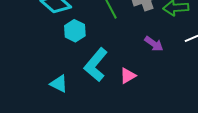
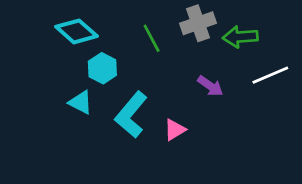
cyan triangle: (59, 84) -> (81, 102), moved

